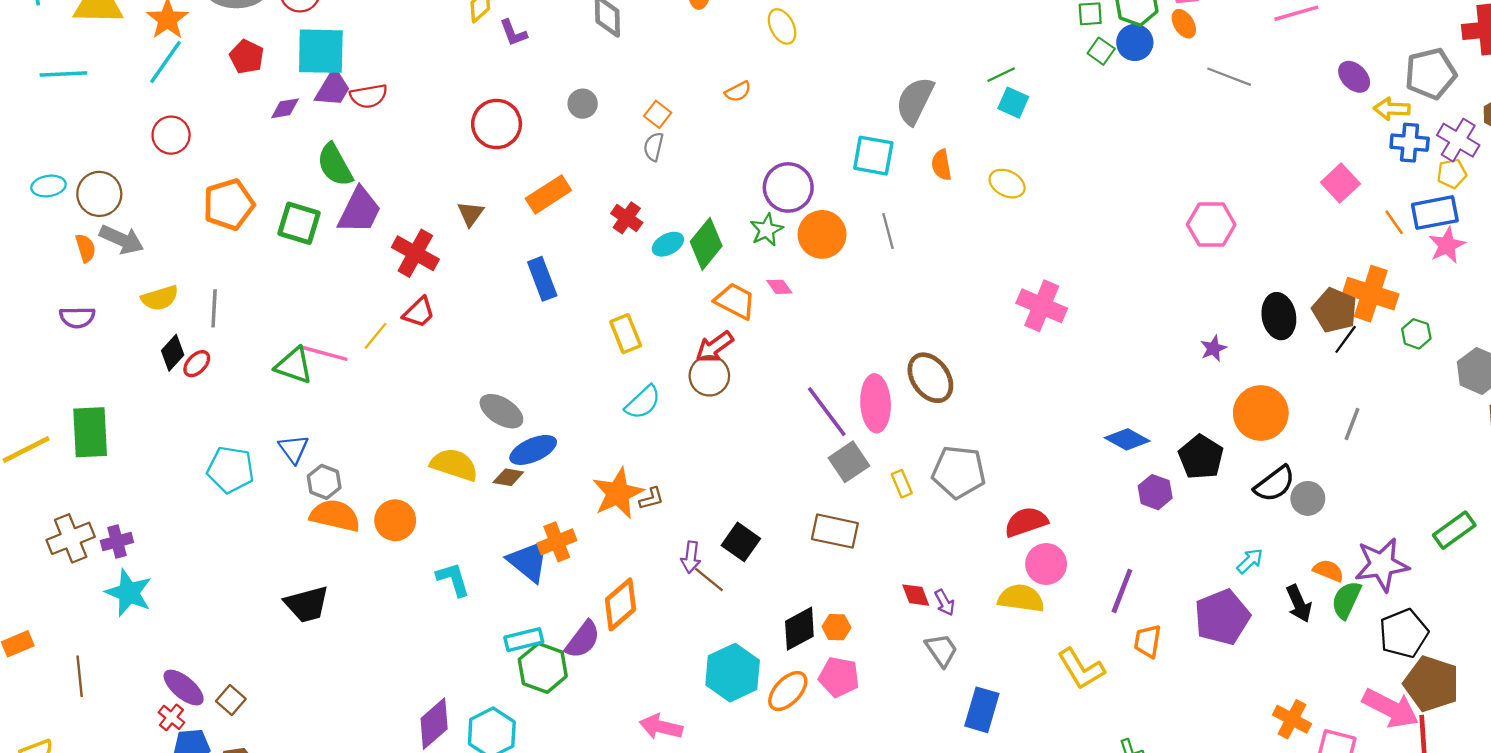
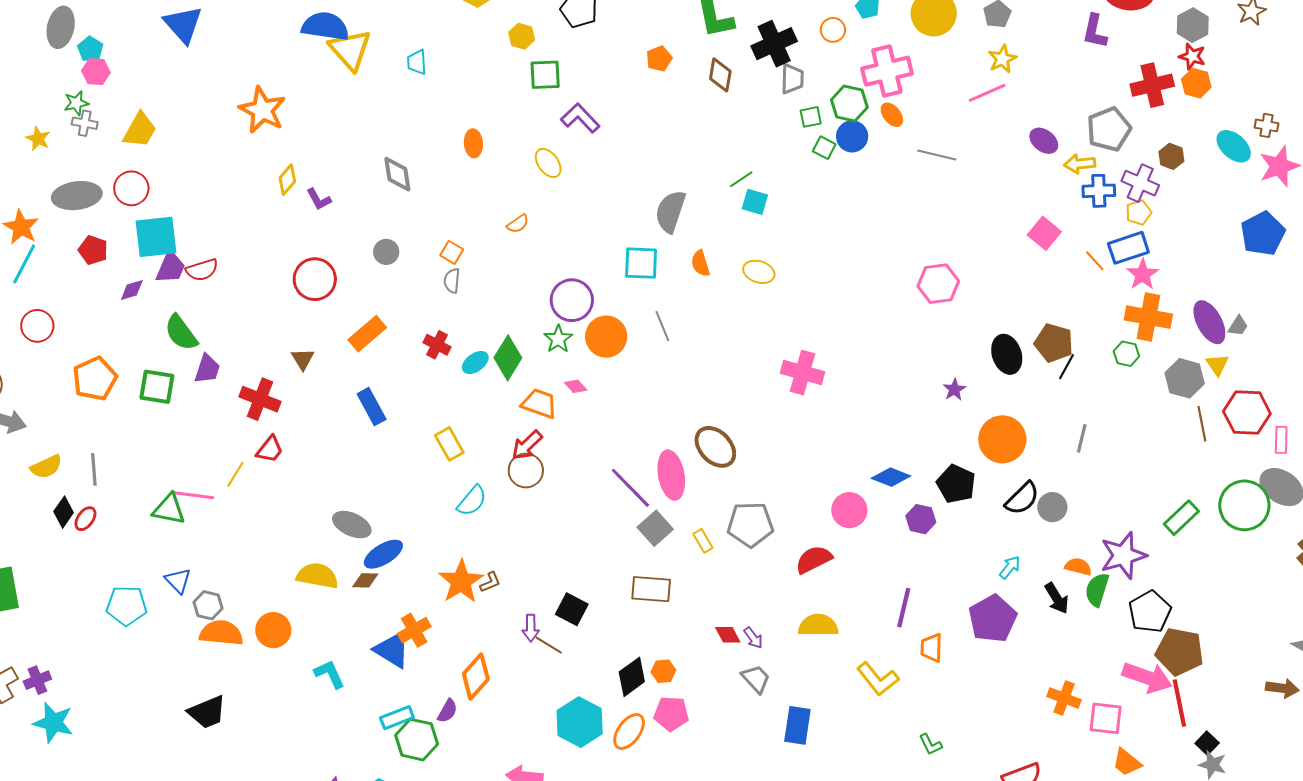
purple trapezoid: (359, 210) -> (207, 369), size x0.7
orange cross: (1371, 294) -> (1148, 317), moved
pink circle: (1046, 564) -> (849, 510), moved
purple semicircle: (583, 640) -> (448, 711), size x0.7

